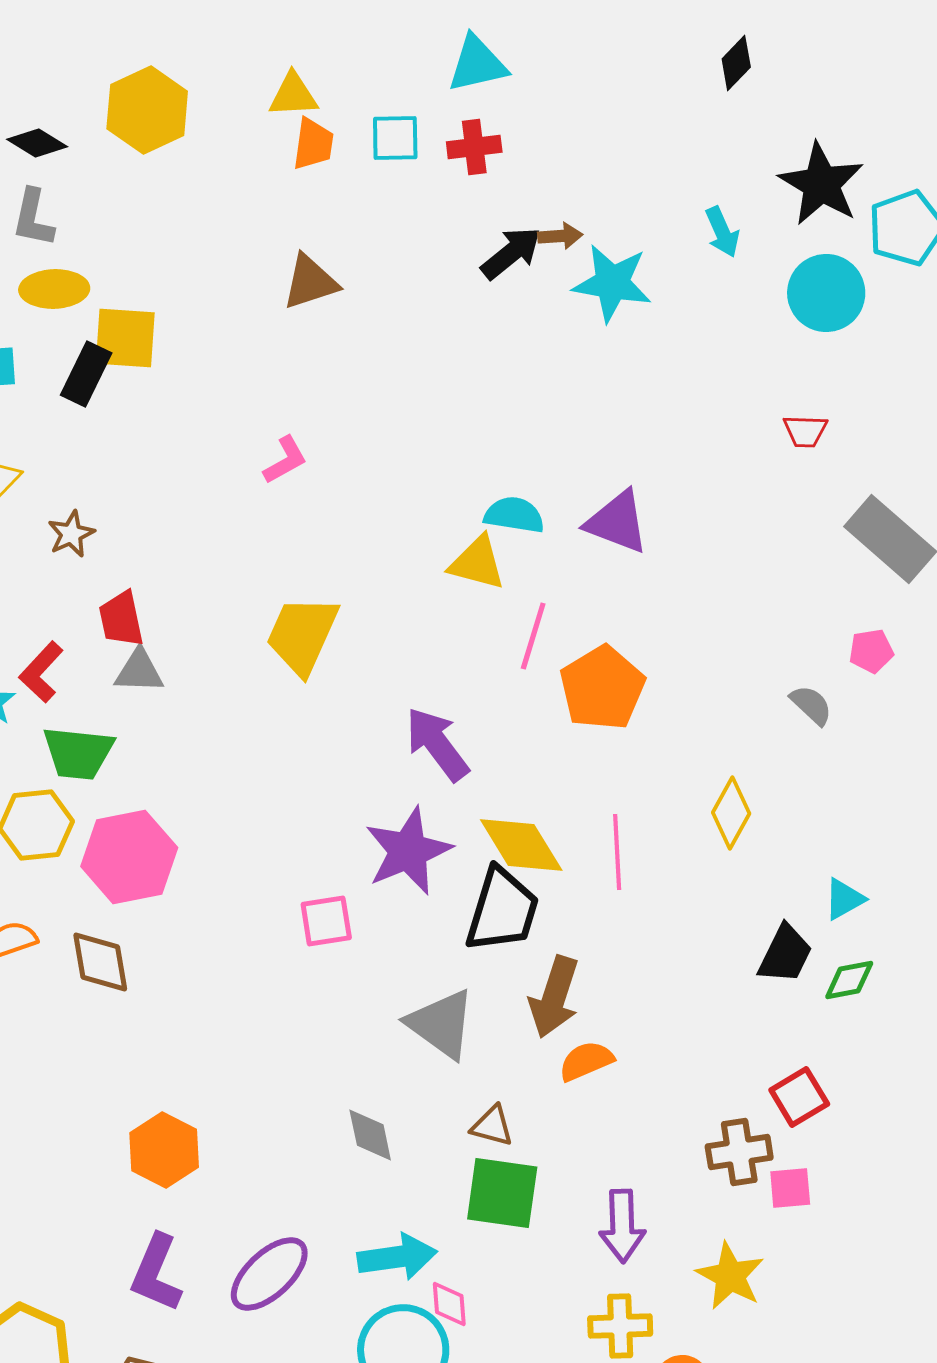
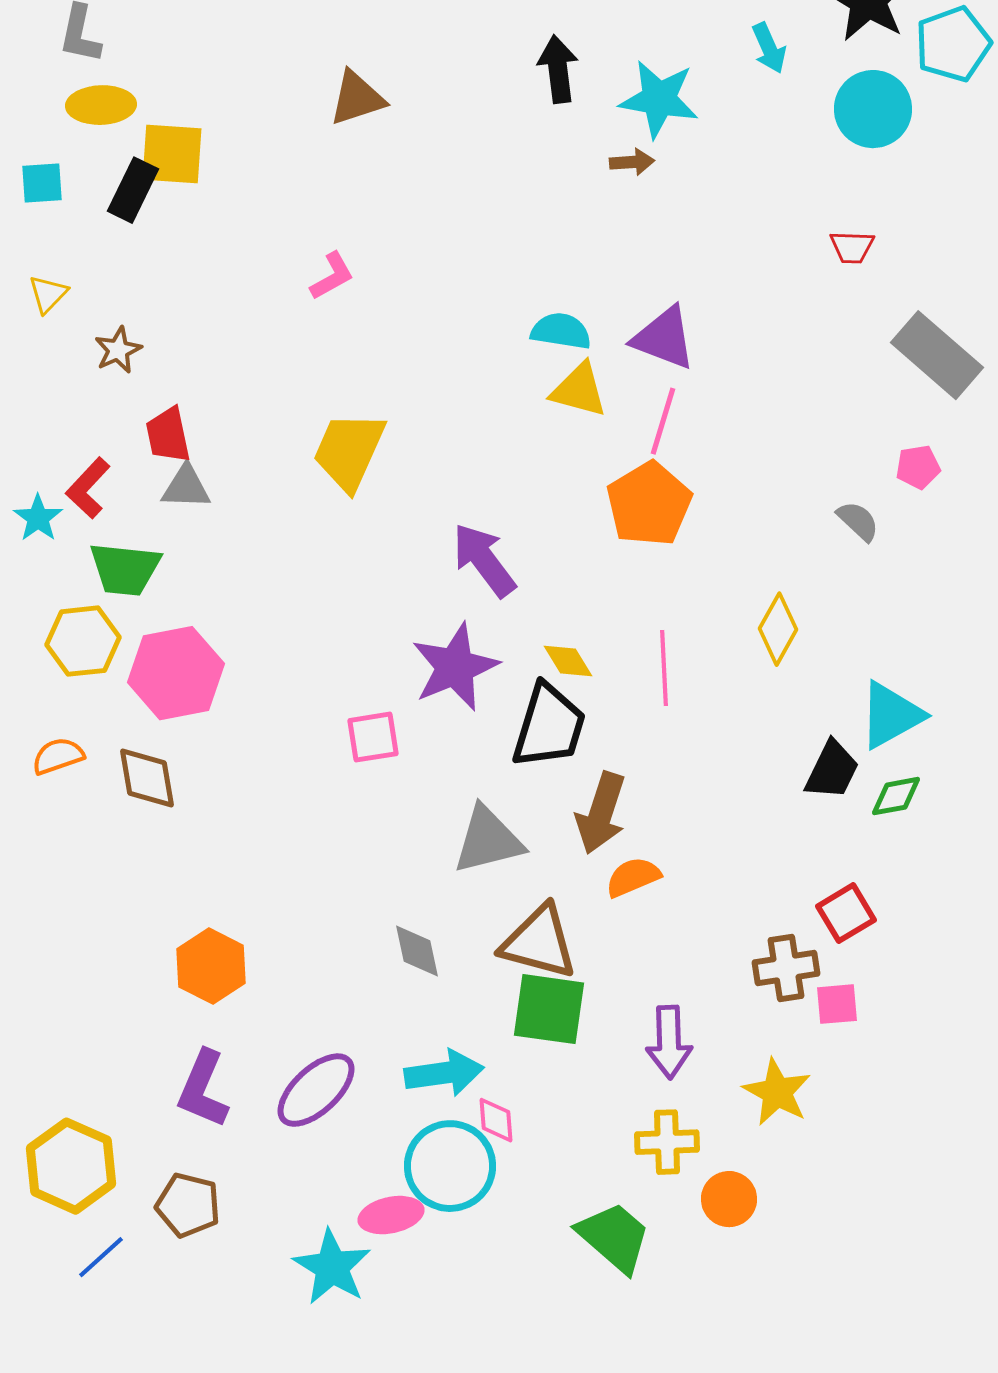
brown arrow: (560, 236) -> (632, 162), moved
black arrow: (511, 253) -> (558, 69), turned -58
yellow triangle: (477, 563) -> (579, 390), moved
pink line: (533, 636) -> (663, 421), moved
yellow diamond: (521, 845) -> (568, 661), size x0.6
cyan triangle: (844, 899) -> (891, 715), size x1.6
gray triangle: (441, 1024) -> (488, 840), turned -50
brown triangle: (492, 1126) -> (539, 942), size x1.8

